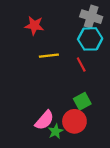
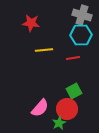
red line: (81, 65) -> (73, 58), turned -72
green star: (56, 131) -> (59, 123), moved

